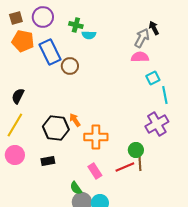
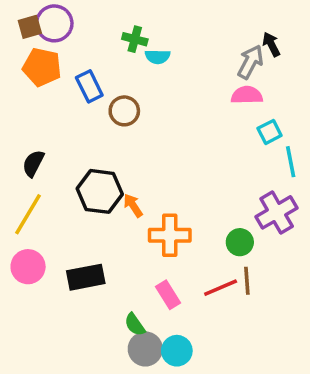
purple circle: (43, 17) -> (54, 23), moved
blue rectangle: (50, 52) -> (89, 86), size x0.7
black hexagon: (56, 128) -> (100, 191), moved
green circle: (136, 150) -> (240, 242), moved
black rectangle: (48, 161) -> (86, 277), size x1.5

